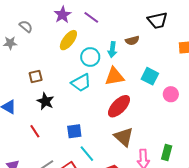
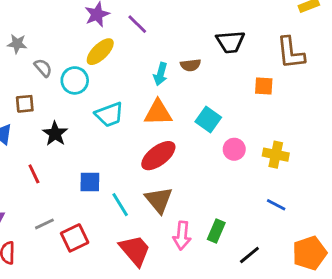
gray semicircle: (26, 26) -> (43, 68), moved
cyan circle: (90, 57) -> (75, 80), moved
brown square: (36, 76) -> (25, 104), moved
cyan line: (87, 154) -> (120, 205), moved

